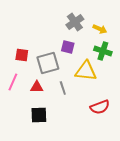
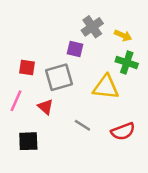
purple square: (68, 47) -> (75, 49), moved
red triangle: (37, 87) -> (46, 107), turned 40
gray line: (63, 88) -> (82, 125), moved, turned -40
black square: (39, 115) -> (28, 141), moved

